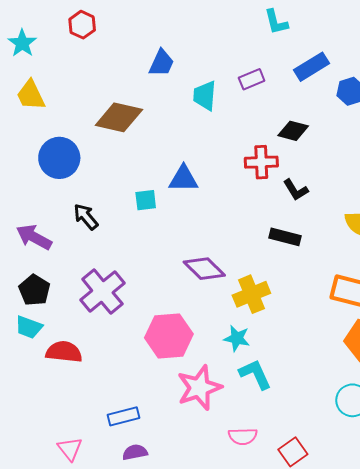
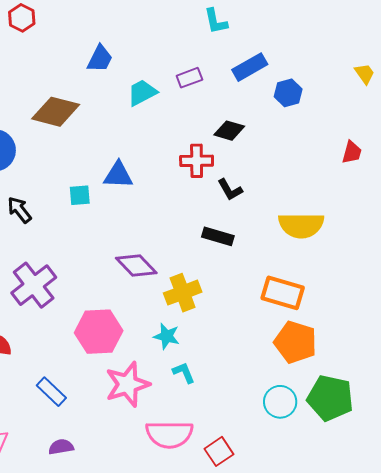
cyan trapezoid: (205, 96) -> (142, 93), turned 56
cyan L-shape: (255, 374) -> (184, 373), size x0.7
blue rectangle: (124, 416) -> (51, 392), moved, turned 56
pink semicircle: (243, 436) -> (169, 434), size x1.6

